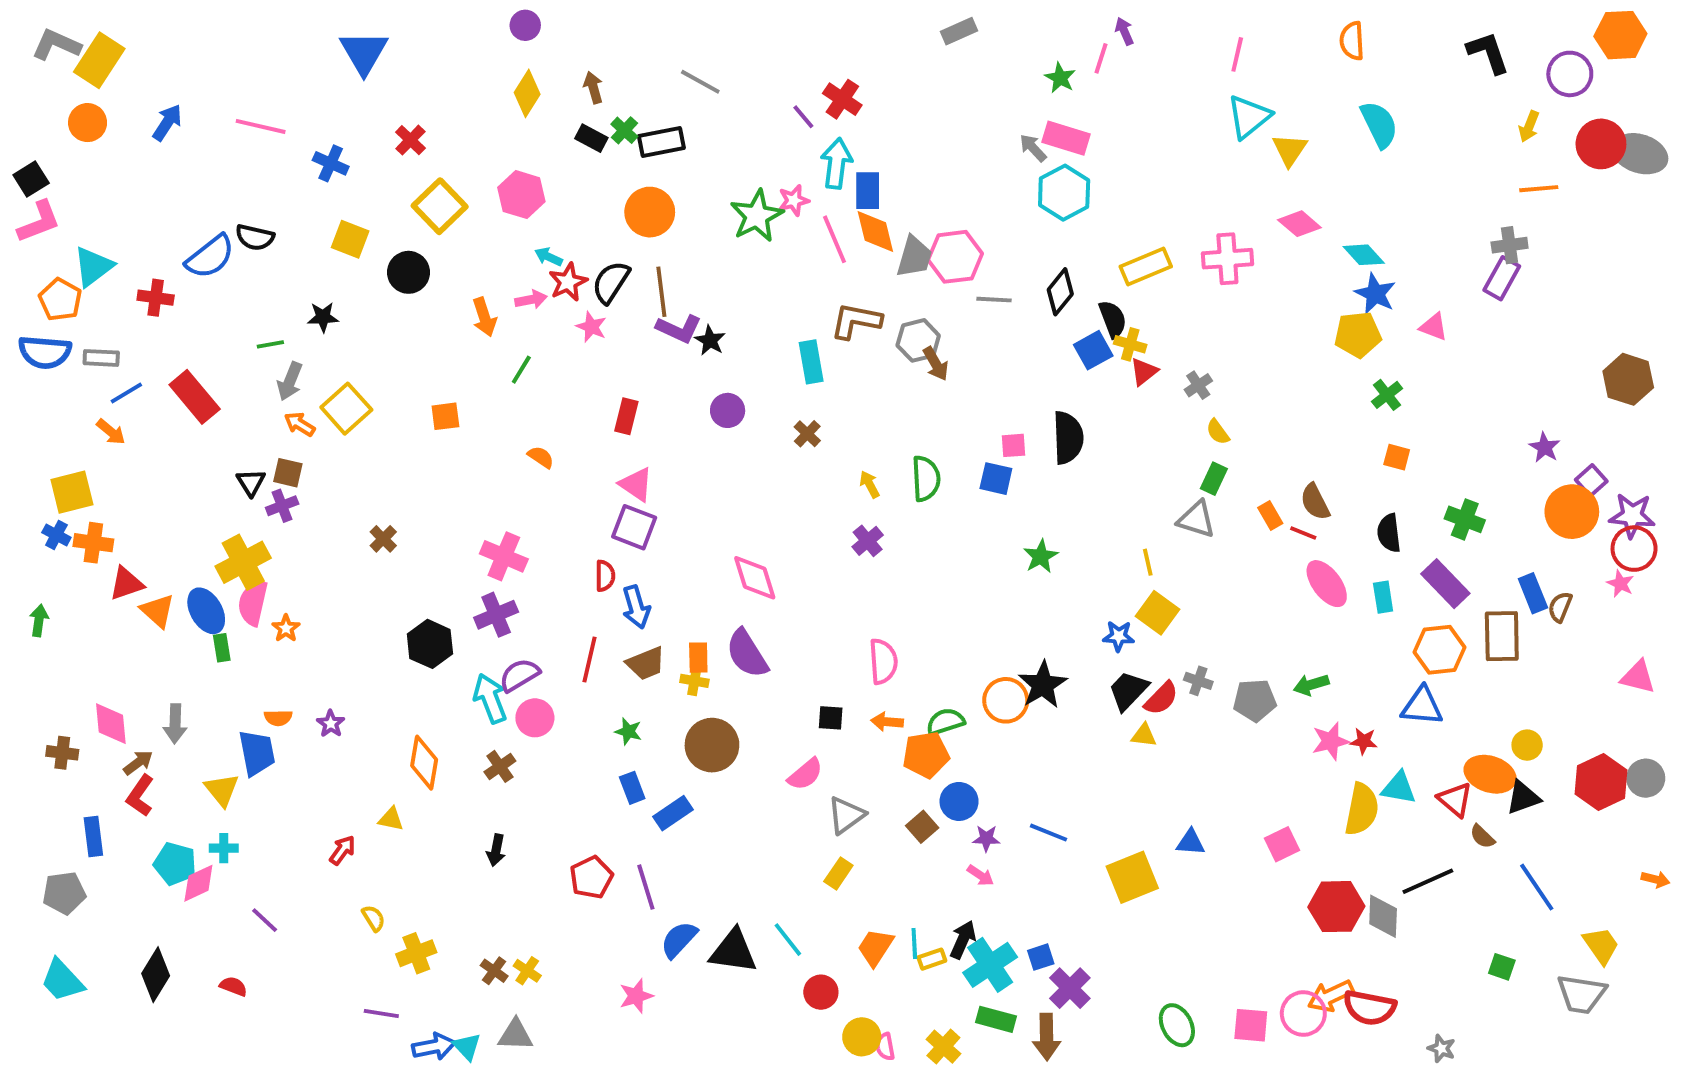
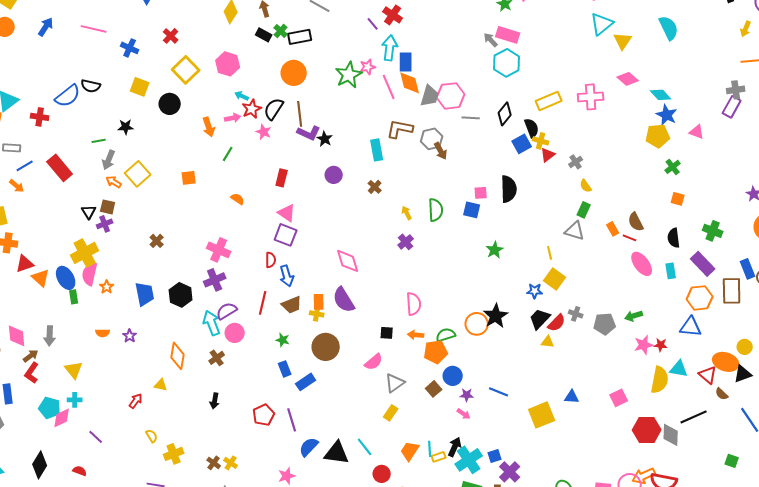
blue trapezoid: (257, 753) -> (145, 294), moved

